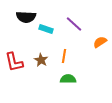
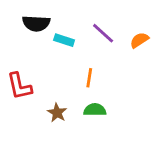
orange semicircle: (100, 42) -> (139, 40), moved
brown star: (41, 60) -> (57, 113), moved

